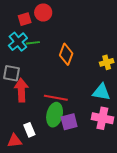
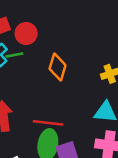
red circle: (43, 13) -> (26, 34), moved

